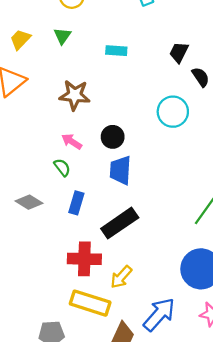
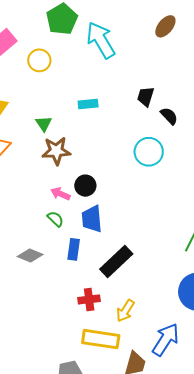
green triangle: (62, 36) -> (44, 124), moved
black circle: (113, 137) -> (85, 186), moved
blue trapezoid: (120, 170) -> (92, 219), moved
red cross: (84, 259) -> (89, 299), size x0.7

